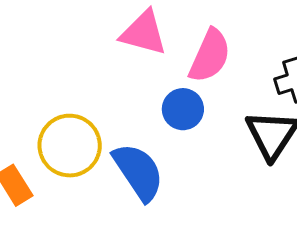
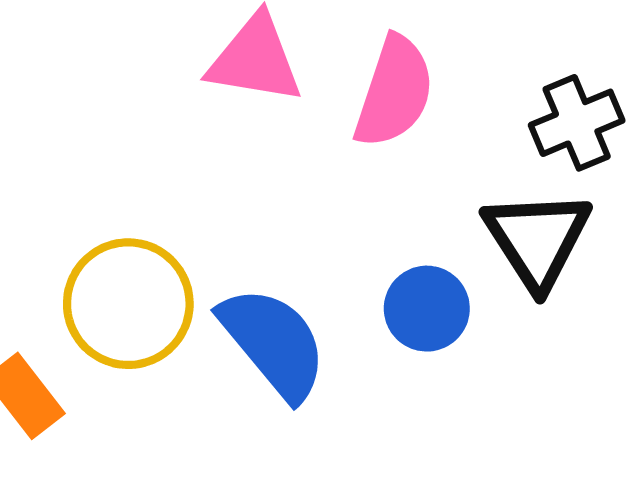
blue circle: (183, 109) -> (427, 309), moved

